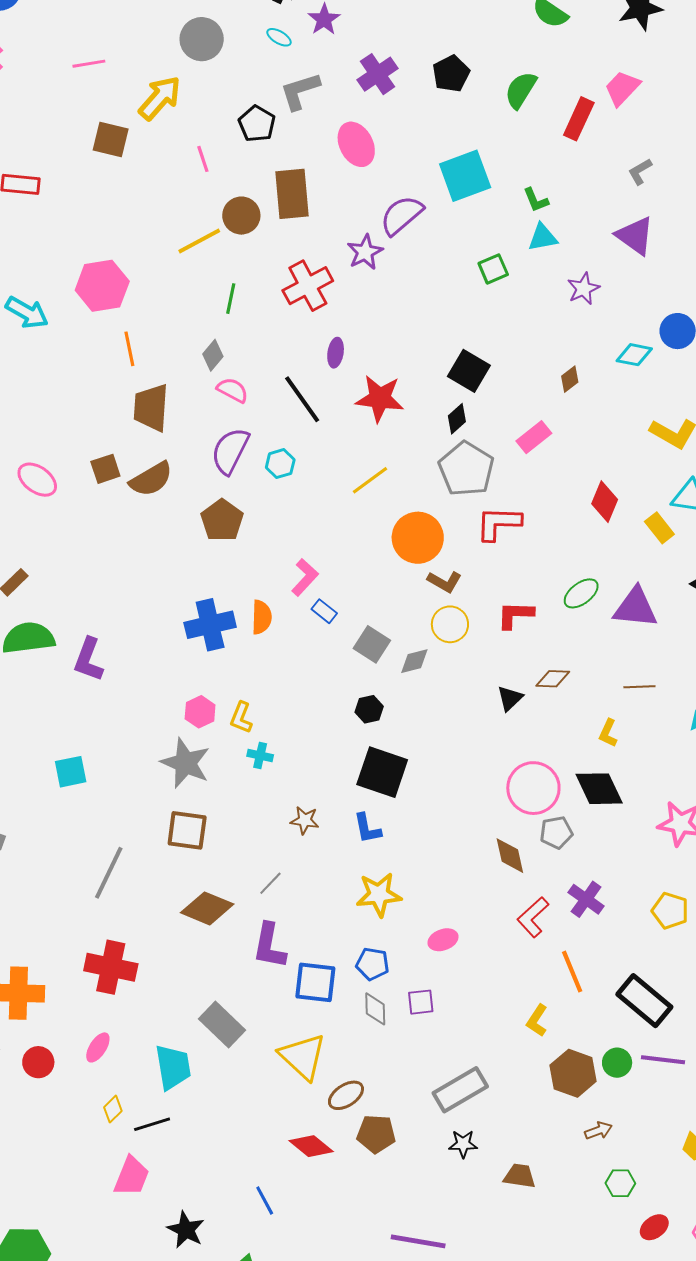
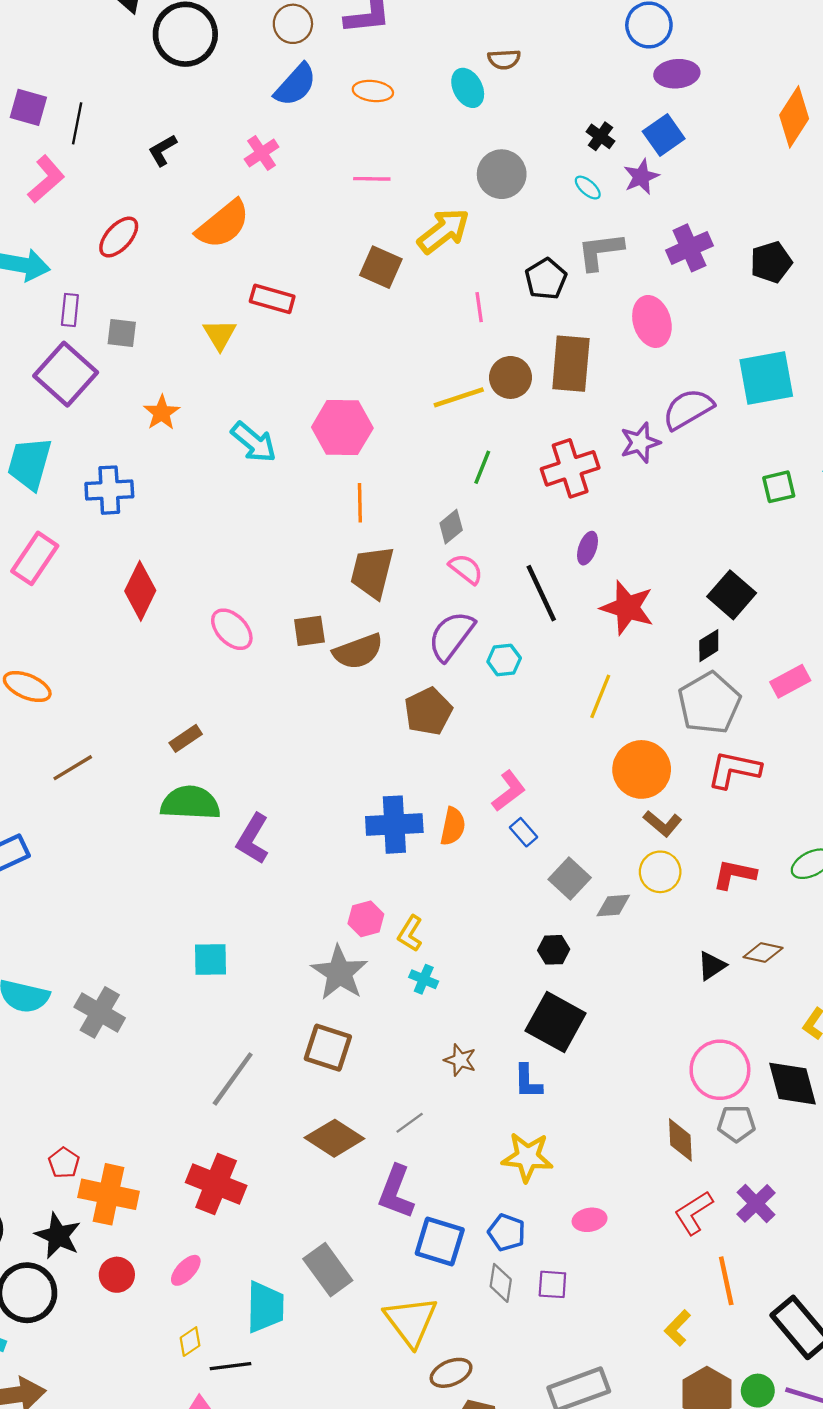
yellow line: (370, 480) -> (600, 696), turned -42

